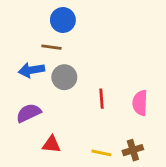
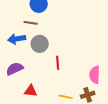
red line: (101, 99) -> (58, 63), moved
pink semicircle: (140, 103) -> (95, 75), moved

